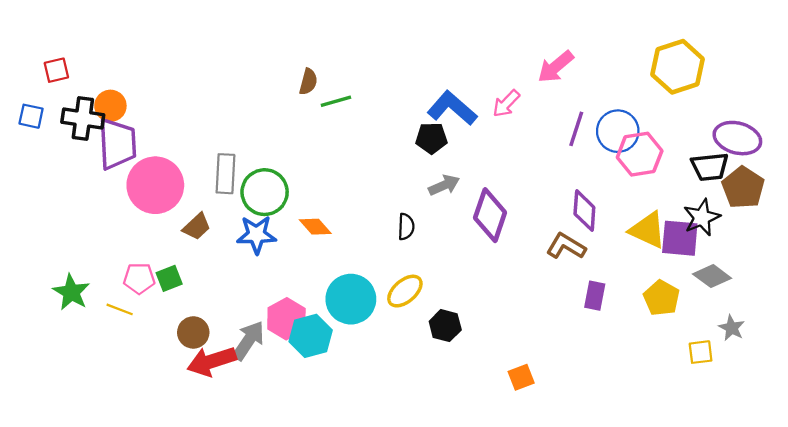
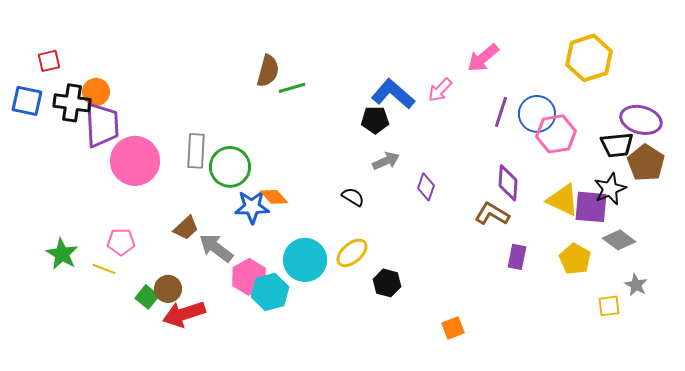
brown semicircle: (308, 82) -> (268, 71), size x1.4
blue square: (31, 116) -> (27, 101), size x1.4
purple diamond: (490, 215) -> (426, 187), size x0.6
brown trapezoid: (197, 227) -> (186, 228), moved
black semicircle: (406, 227) -> (353, 197), turned -60
blue star: (257, 235) -> (252, 207), moved
green square: (169, 278) -> (147, 297), moved, turned -30
gray arrow: (248, 341) -> (216, 248), moved, turned -87

